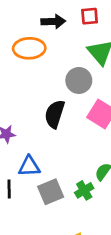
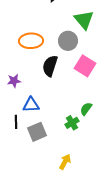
orange ellipse: (29, 48) -> (31, 41), moved
gray square: (51, 192) -> (37, 132), moved

